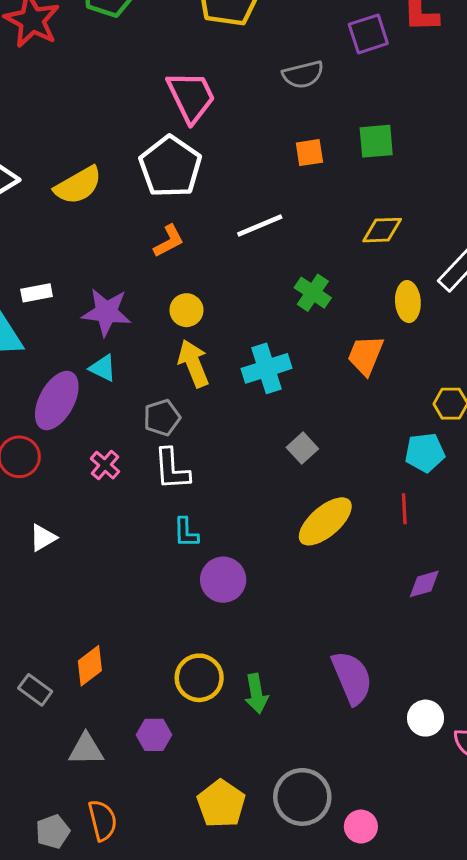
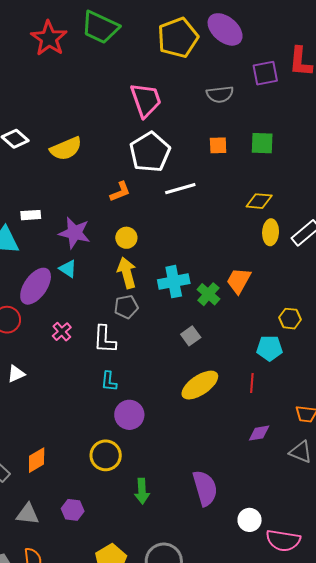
white pentagon: (170, 167) -> (150, 152), moved
green cross: (313, 293) -> (208, 294), moved
yellow ellipse: (408, 302) -> (271, 232), moved
gray pentagon: (162, 418) -> (126, 307), moved
yellow circle: (199, 678) -> (106, 455), moved

